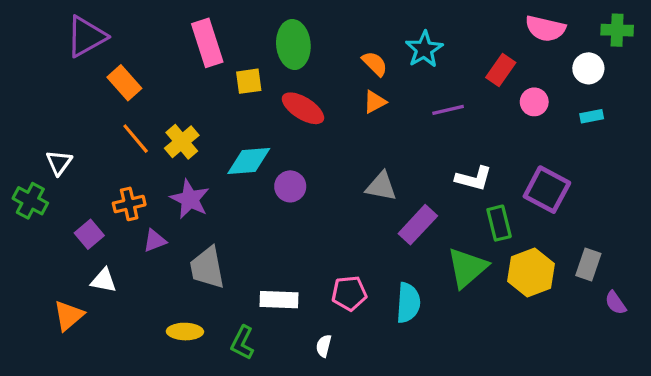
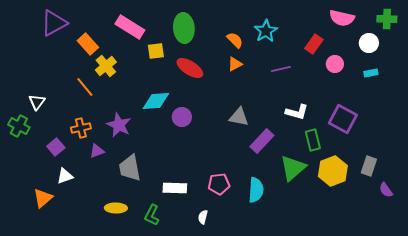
pink rectangle: (207, 43) -> (130, 27), turned -40
orange rectangle: (124, 83) -> (88, 44), moved
yellow cross: (182, 142) -> (106, 66), moved
white triangle: (104, 280) -> (65, 176), turned -30

